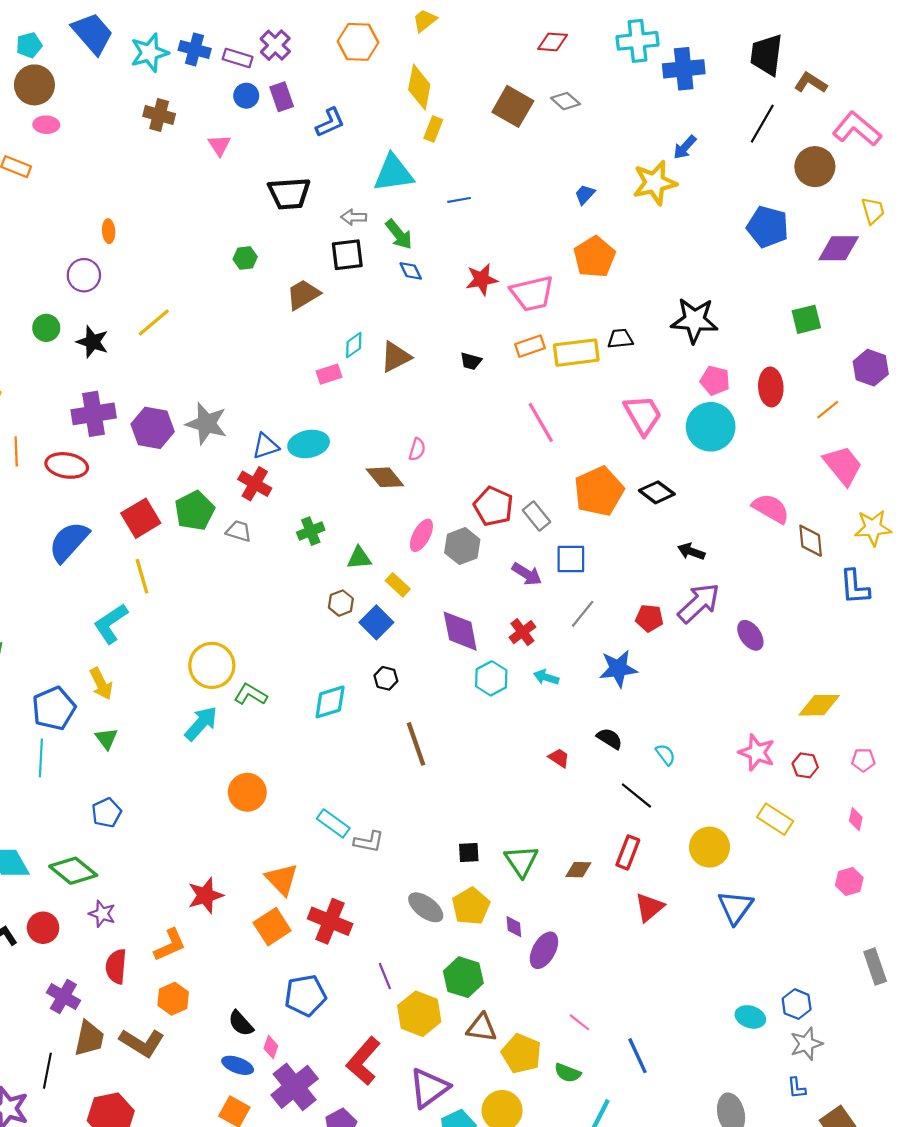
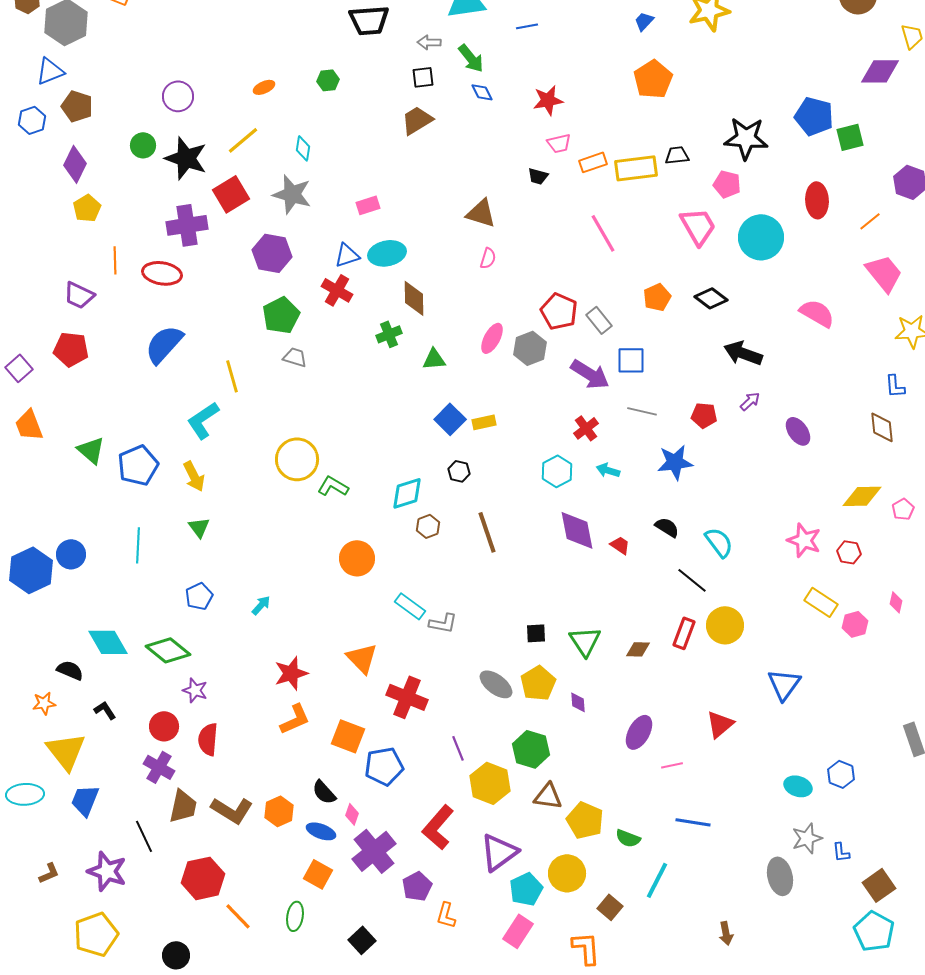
blue pentagon: (768, 227) -> (814, 116), moved
orange ellipse: (109, 231) -> (264, 87), moved, turned 70
black square: (347, 255) -> (423, 77), size x0.7
pink trapezoid: (532, 293) -> (559, 143), moved, size x0.6
brown trapezoid: (303, 295) -> (417, 120), moved
black star: (92, 342) -> (186, 158), size x1.4
cyan diamond: (354, 345) -> (303, 148), moved, turned -45
brown triangle: (396, 357) -> (481, 213), moved, turned 44
pink rectangle: (329, 374) -> (368, 205), moved
pink pentagon: (715, 381) -> (727, 184), moved
gray star: (206, 424) -> (292, 194), moved
purple hexagon: (153, 428) -> (272, 253), moved
brown diamond: (385, 477) -> (414, 298), moved, turned 39
orange pentagon: (599, 491) -> (657, 297), size x0.6
red square: (141, 518) -> (231, 194), moved
gray trapezoid: (239, 531) -> (295, 357), moved
brown diamond: (811, 541) -> (882, 427), moved
black arrow: (691, 551) -> (743, 353), size x1.5
purple arrow: (527, 574) -> (590, 374), size x1.4
yellow rectangle: (398, 585) -> (484, 422), moved, turned -55
blue L-shape: (855, 587) -> (895, 386), size x0.7
brown hexagon: (341, 603) -> (428, 526), moved
purple arrow: (699, 603) -> (750, 401), size x0.5
gray line: (583, 614) -> (642, 411), turned 64
purple diamond: (460, 631) -> (577, 530), moved
blue pentagon: (54, 708) -> (138, 465), moved
cyan arrow: (201, 723) -> (261, 605), moved, size x0.6
cyan semicircle: (665, 755) -> (719, 542), size x1.5
pink pentagon: (863, 760) -> (903, 509), moved, turned -30
orange circle: (247, 792) -> (357, 558), moved
yellow circle: (710, 847) -> (725, 625), moved
pink hexagon: (849, 881) -> (855, 624), moved
red triangle: (649, 907) -> (720, 724), moved
orange square: (272, 927) -> (348, 736), moved, turned -36
red circle: (43, 928) -> (164, 726), moved
orange L-shape: (170, 945) -> (295, 719), moved
purple ellipse: (544, 950) -> (639, 732), moved
orange hexagon: (173, 999) -> (279, 811), moved
pink line: (579, 1022) -> (672, 765), moved, turned -50
gray star: (806, 1044) -> (807, 838), moved
blue line: (638, 1056) -> (693, 822), turned -56
black line: (47, 1071) -> (144, 836), turned -36

